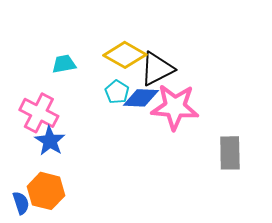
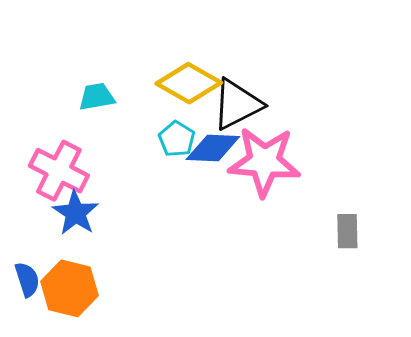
gray rectangle: (230, 153) -> (347, 231), size x0.7
blue semicircle: (21, 203) -> (27, 279), moved

